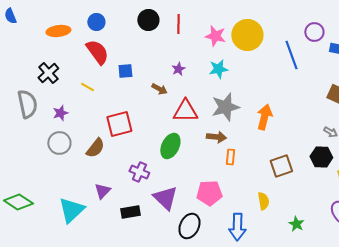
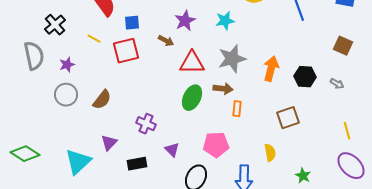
purple star: (178, 69) -> (185, 21), size x1.5
red square: (119, 124) -> (126, 51), moved
green ellipse: (170, 146) -> (192, 98), moved
black hexagon: (321, 157) -> (305, 77), moved
purple triangle: (165, 198) -> (172, 150), size x0.6

